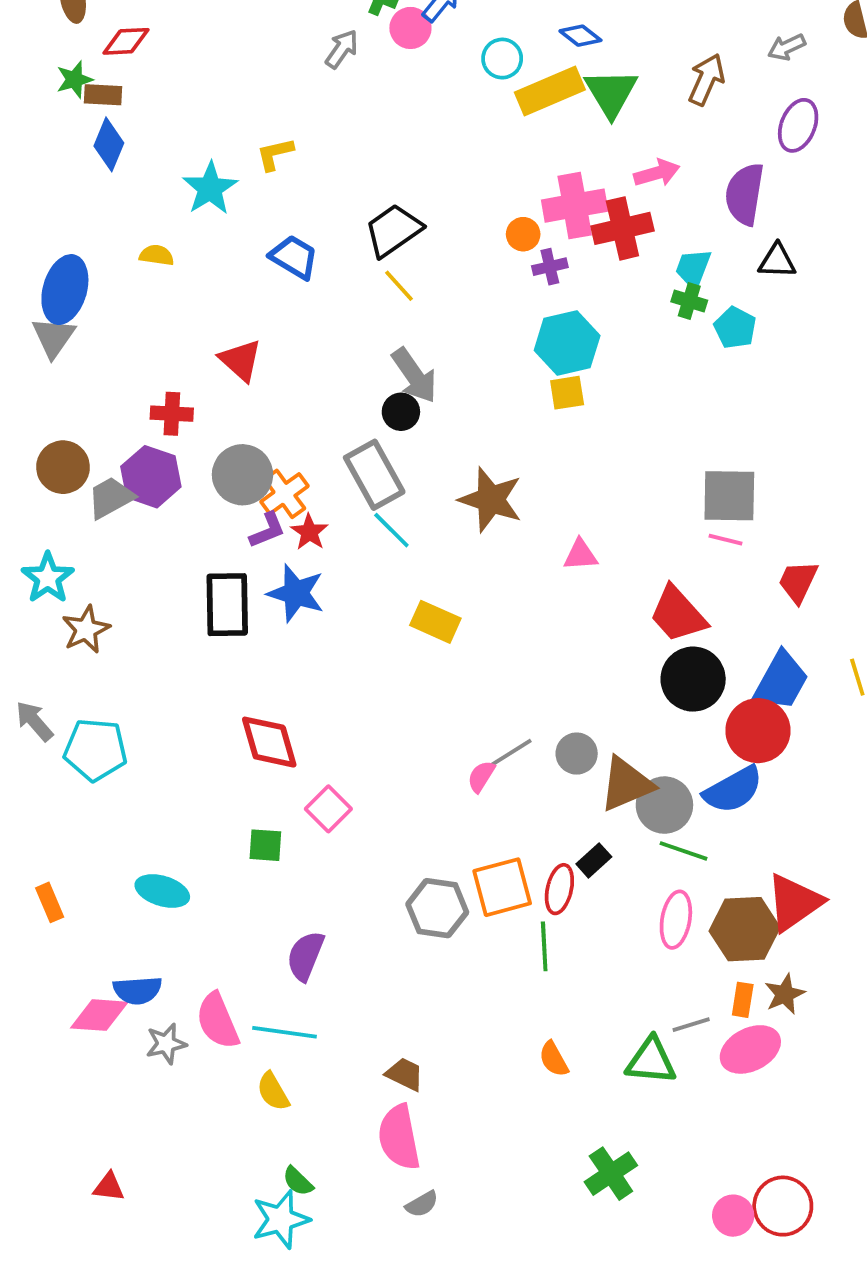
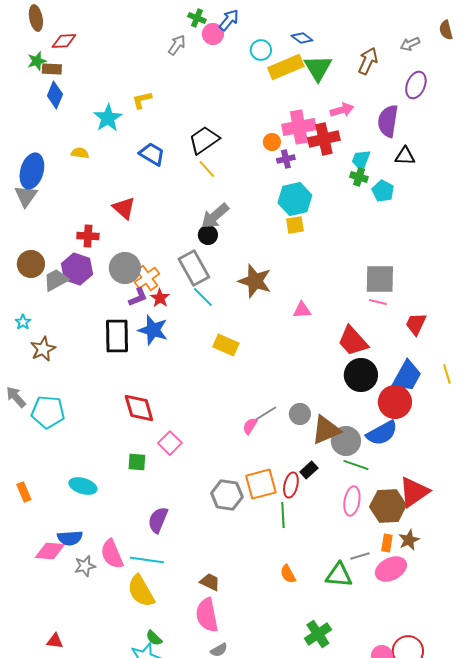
gray arrow: (414, 375) -> (215, 216), turned 84
cyan star: (48, 578) -> (23, 322), size x0.6
yellow semicircle: (273, 1091) -> (141, 591), size x1.6

